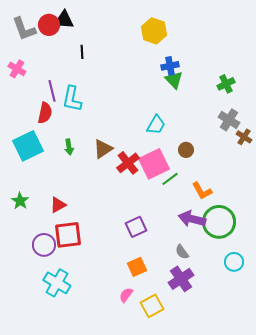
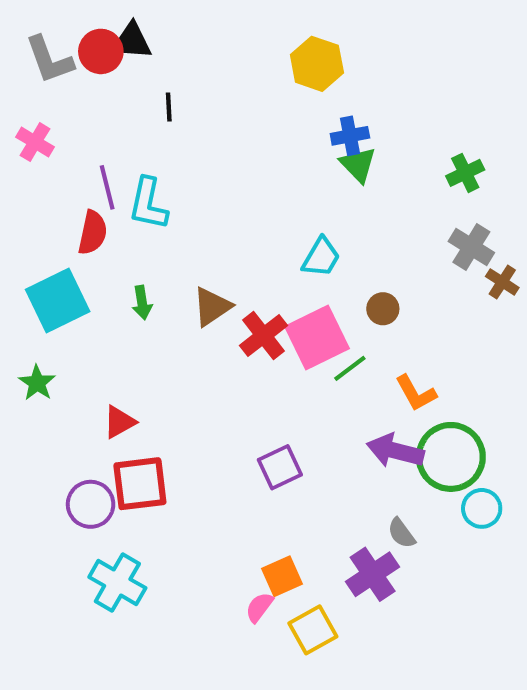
green star: (20, 201) -> (37, 383), moved
gray semicircle: (182, 252) -> (401, 533), moved
cyan circle: (234, 262) -> (482, 508), moved
orange square: (137, 267) -> (282, 576), moved

